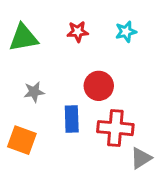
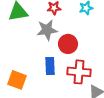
gray star: (34, 92) -> (47, 30), moved, size x1.5

